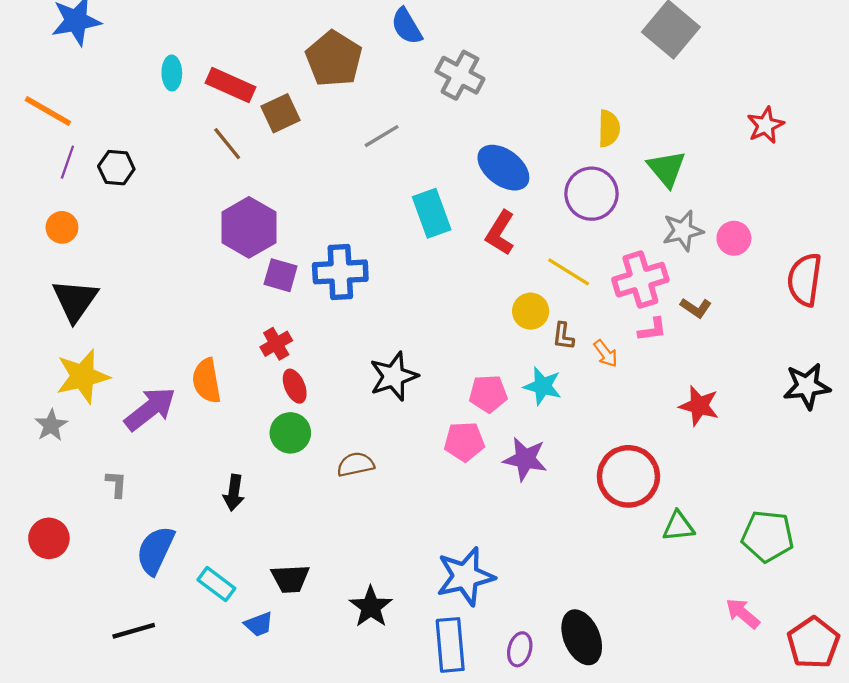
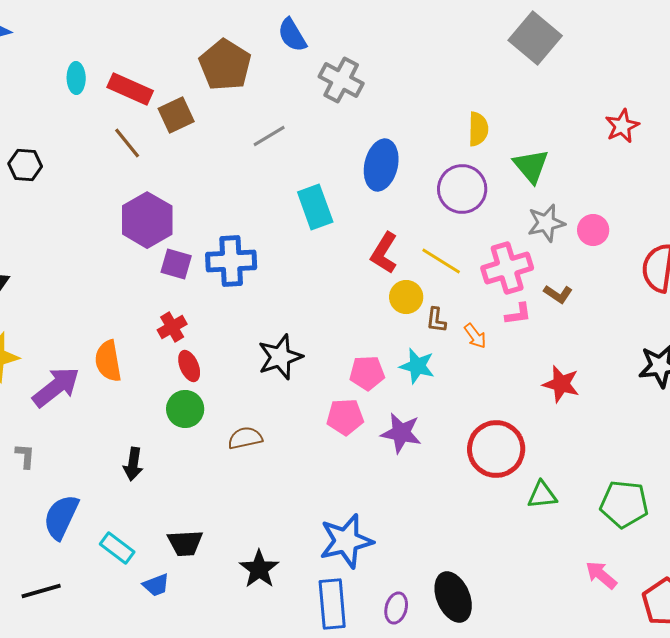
blue ellipse: (503, 168) -> (381, 165), turned 66
red L-shape: (500, 233) -> (384, 253), moved

